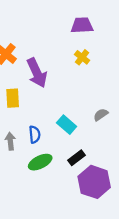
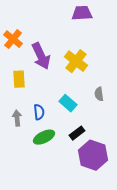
yellow cross: (82, 57) -> (76, 61), moved, size x1.6
gray semicircle: (101, 115) -> (99, 94), turned -64

